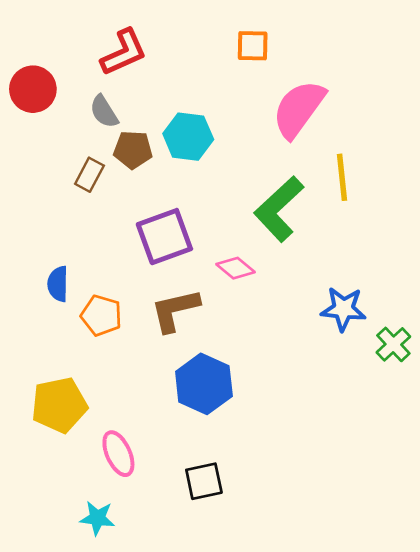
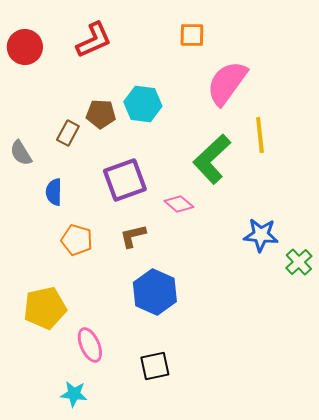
red circle: (33, 89) -> (25, 47), moved
gray semicircle: (104, 112) -> (21, 153), moved
blue semicircle: (58, 284) -> (54, 192), moved
brown L-shape: (175, 310) -> (133, 236), size x0.7

